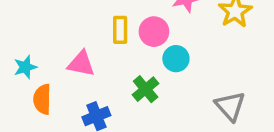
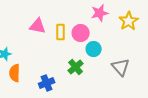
pink triangle: (81, 64) -> (38, 26), moved
gray triangle: (230, 106) -> (121, 67), moved

